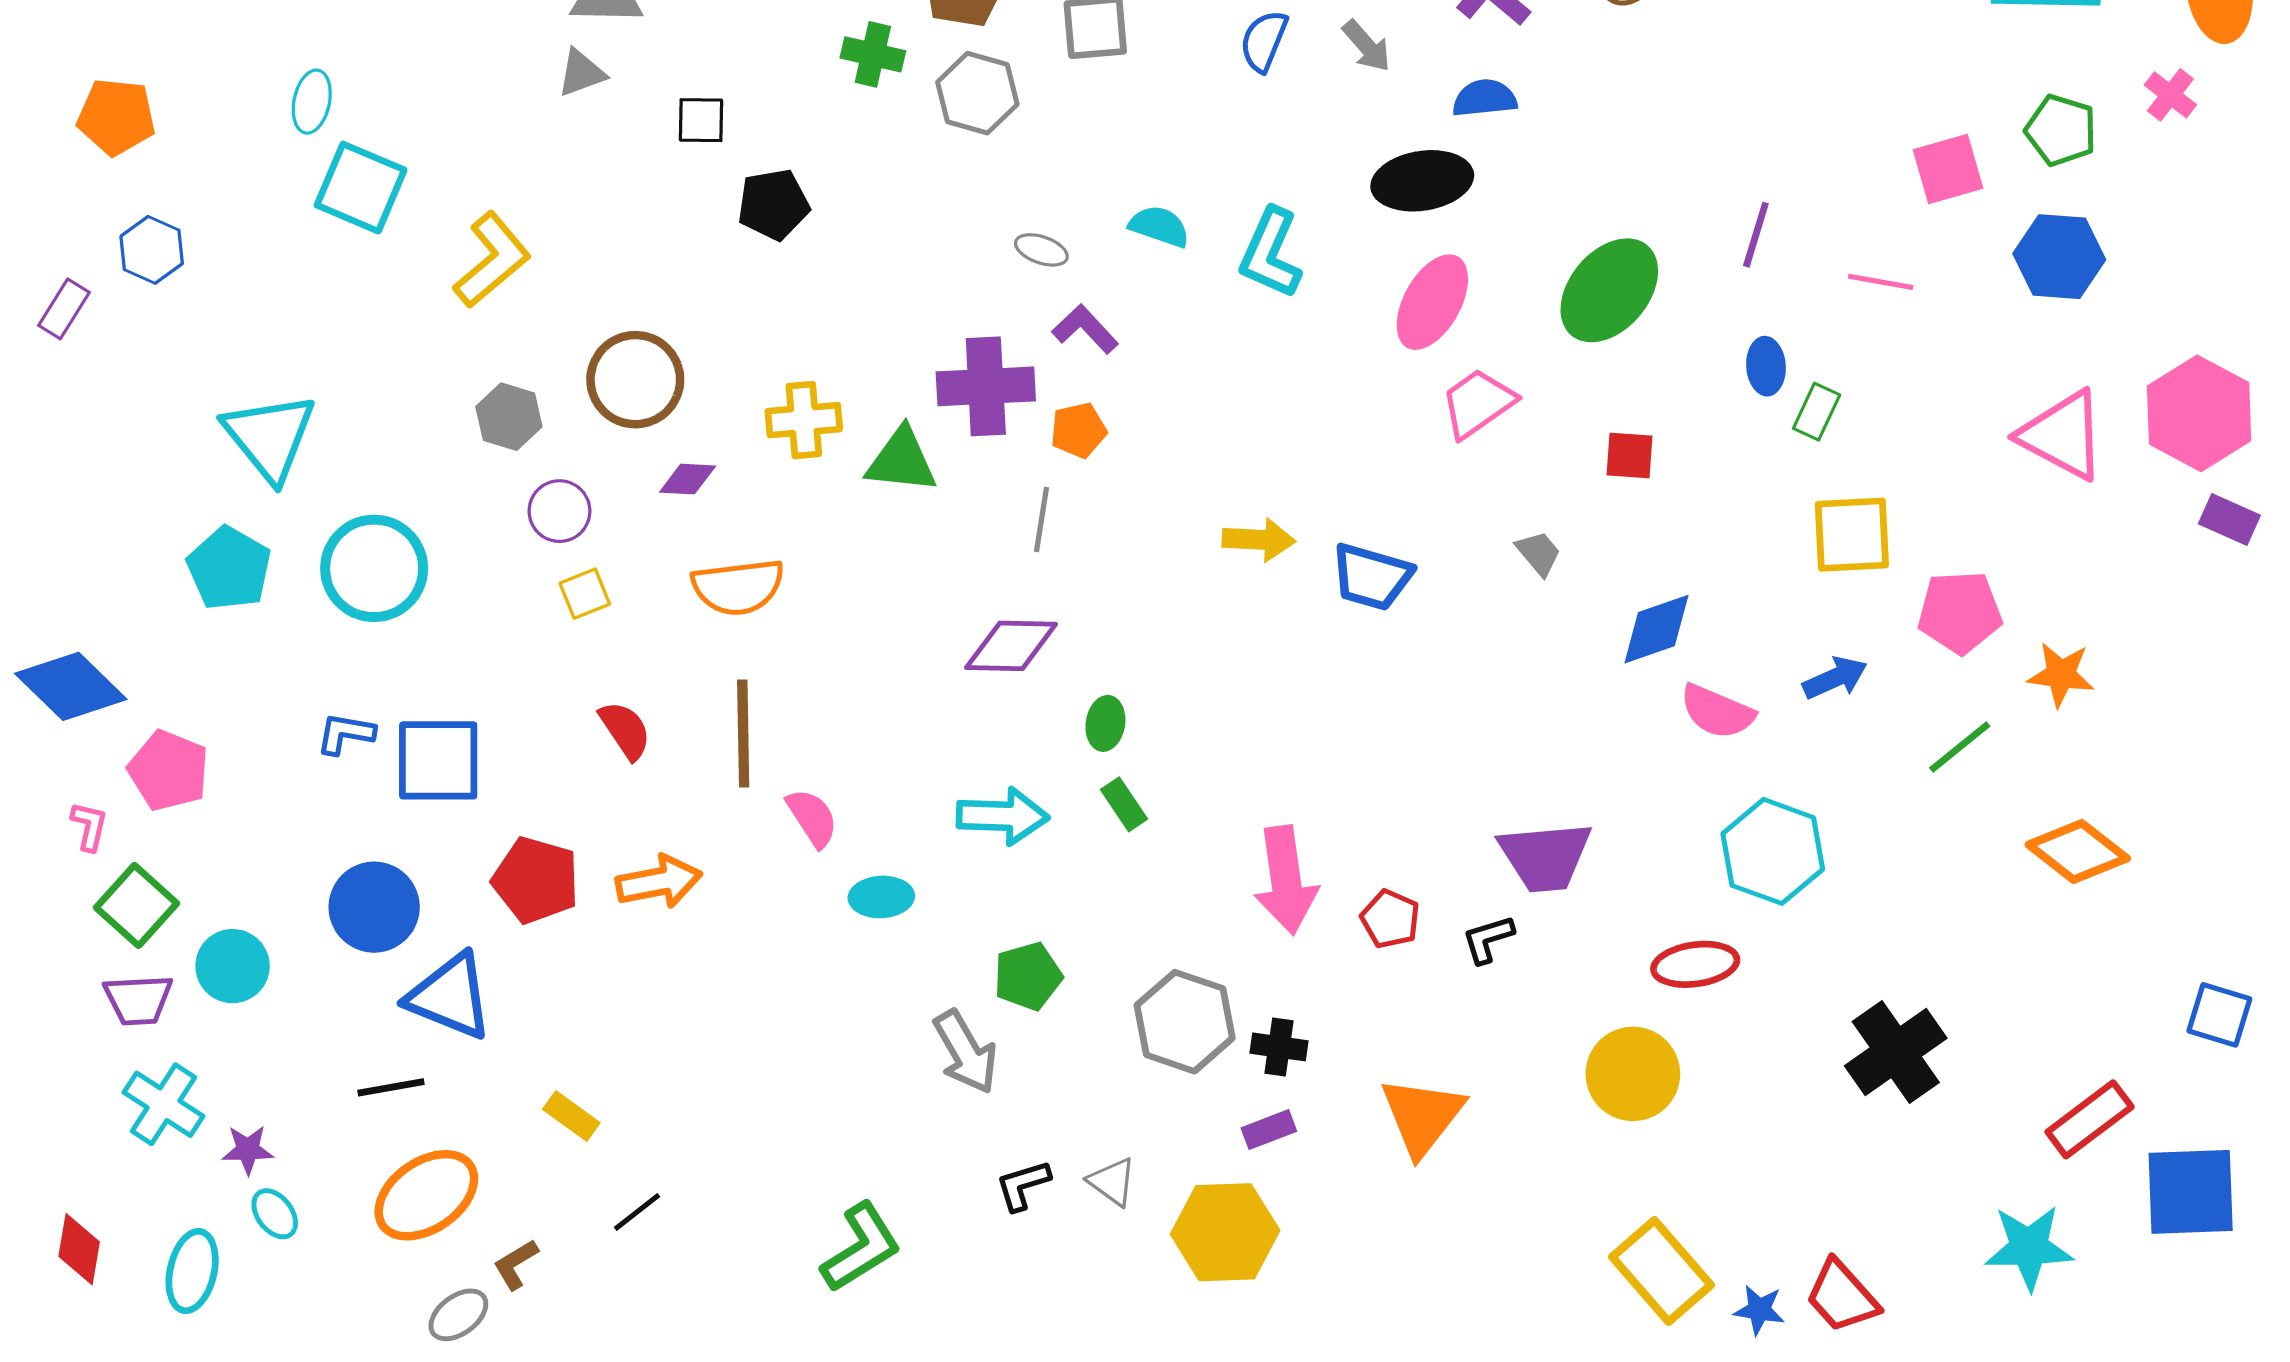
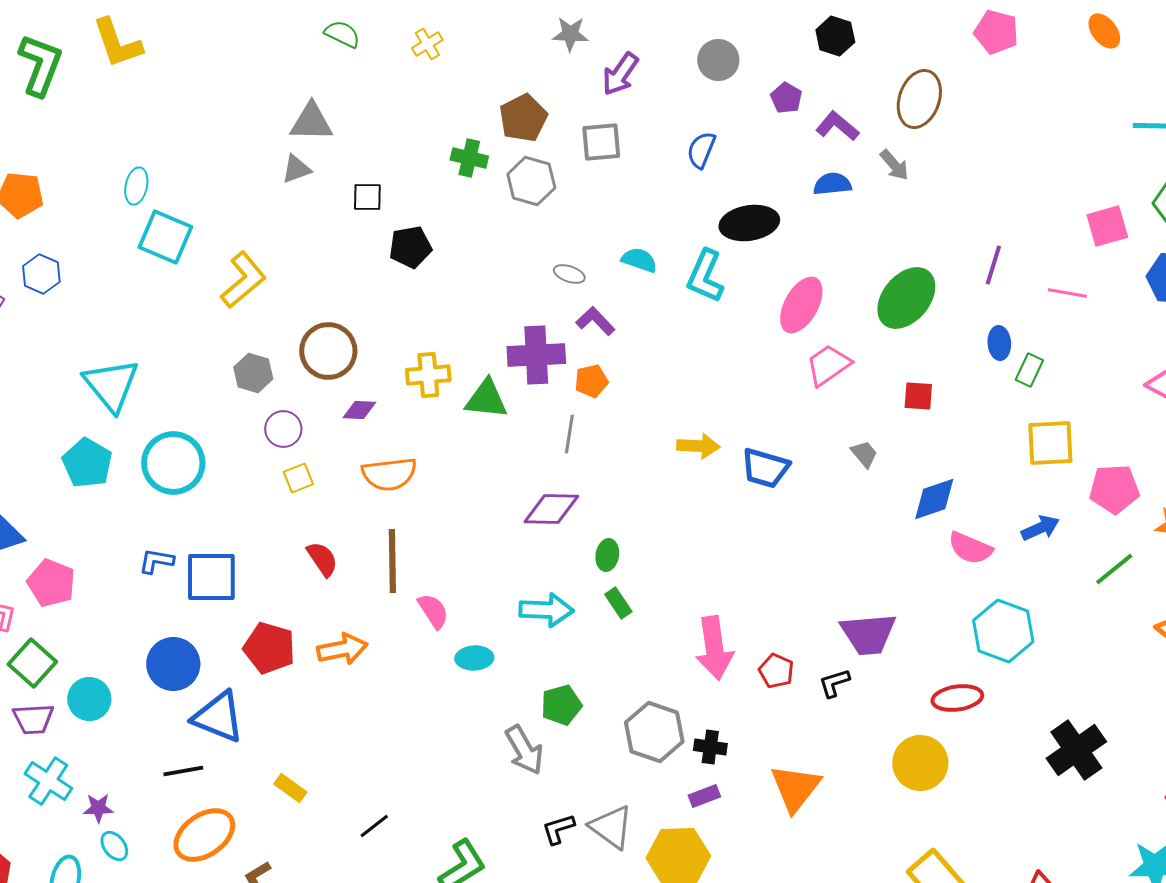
gray arrow: (1367, 46) -> (894, 165), moved
black ellipse: (1422, 181) -> (749, 223), moved
gray triangle: (1112, 1182) -> (611, 827), size x1.5
black line: (637, 1212) -> (374, 826), moved

